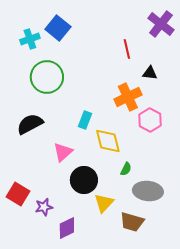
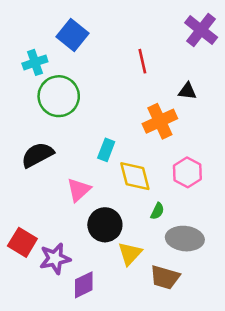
cyan cross: (30, 39) -> (35, 62), moved
red line: (127, 49) -> (142, 61), moved
pink hexagon: (150, 120) -> (187, 172), moved
purple star: (44, 207) -> (55, 259), size x1.4

